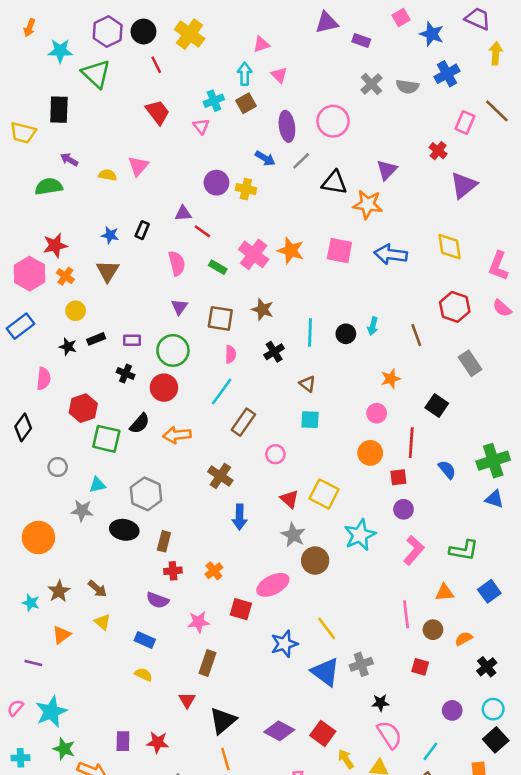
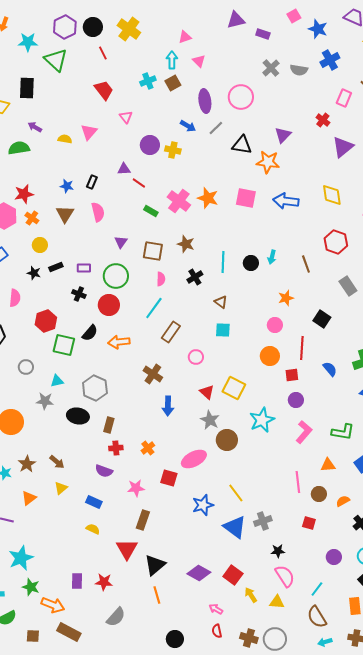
pink triangle: (201, 126) -> (126, 117), moved
pink semicircle: (177, 263) -> (98, 212), moved
yellow triangle: (102, 622) -> (61, 488), turned 40
red triangle: (187, 700) -> (127, 549), size x1.6

